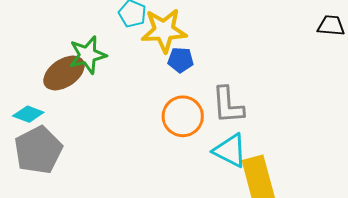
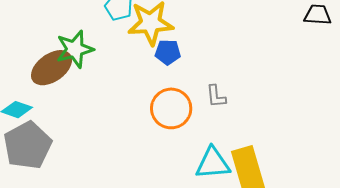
gray L-shape: (228, 105) -> (216, 96), size x0.6
cyan triangle: (230, 150) -> (213, 163), moved, turned -30

